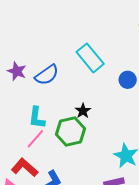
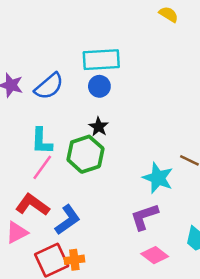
cyan rectangle: (90, 58) -> (101, 60), turned -48
blue circle: (128, 80) -> (99, 86), moved

